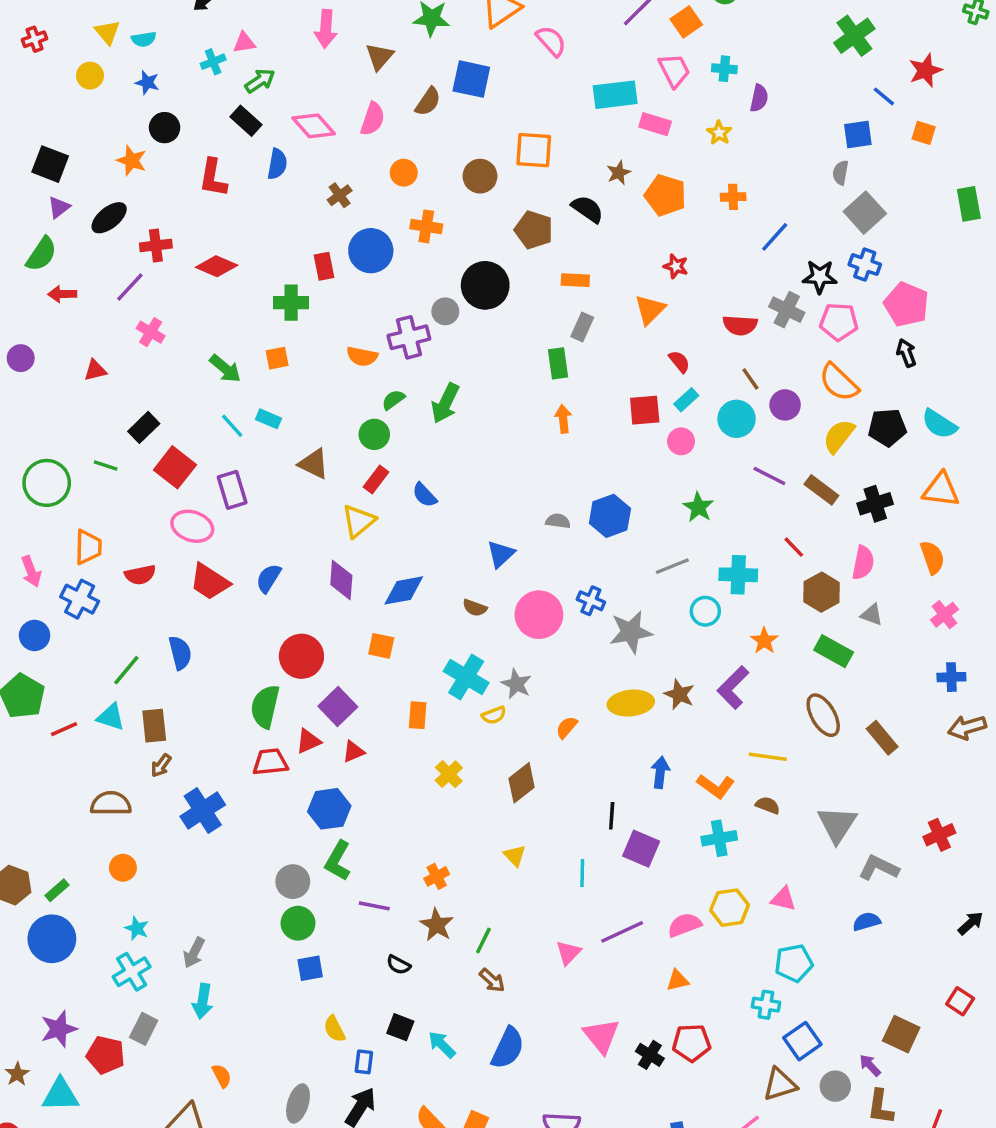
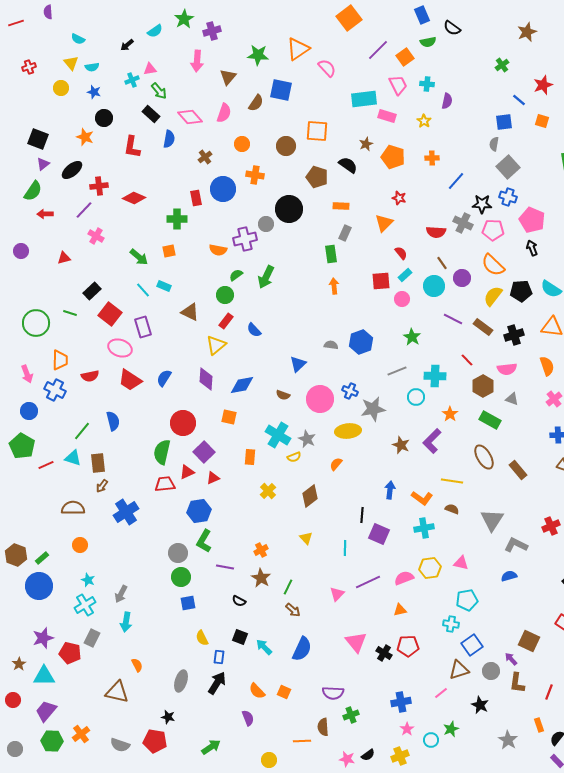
green cross: (854, 36) -> (502, 65), size x0.6
green arrow: (260, 81) -> (159, 91), turned 84
pink semicircle: (863, 563) -> (507, 369), turned 72
yellow ellipse: (631, 703) -> (348, 431), moved

